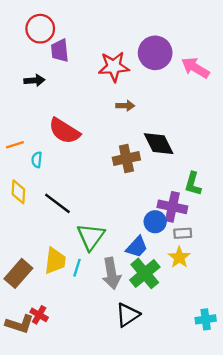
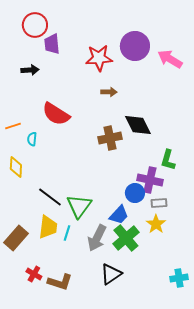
black line: (57, 203) -> (50, 197), moved
gray arrow: (111, 273) -> (97, 238), turned 36
brown L-shape: (20, 324) -> (60, 282), moved

